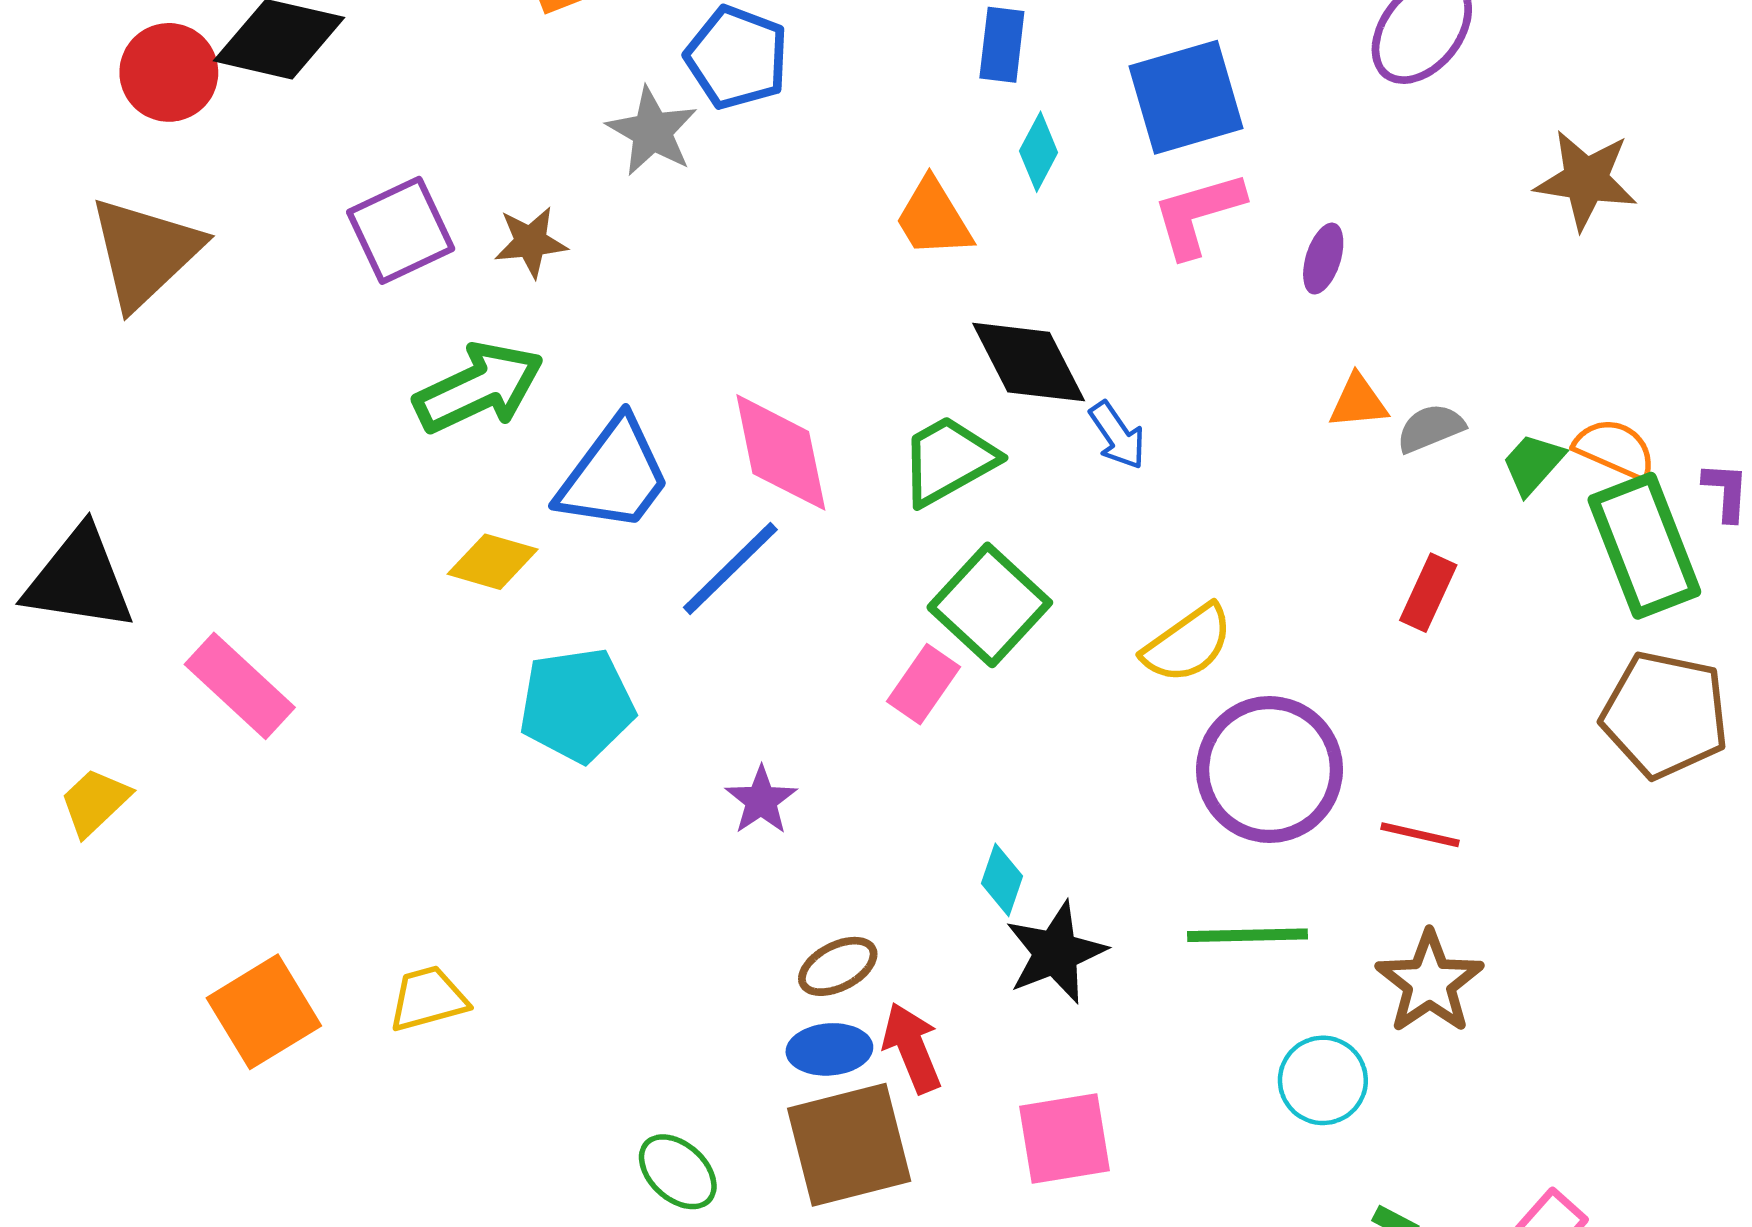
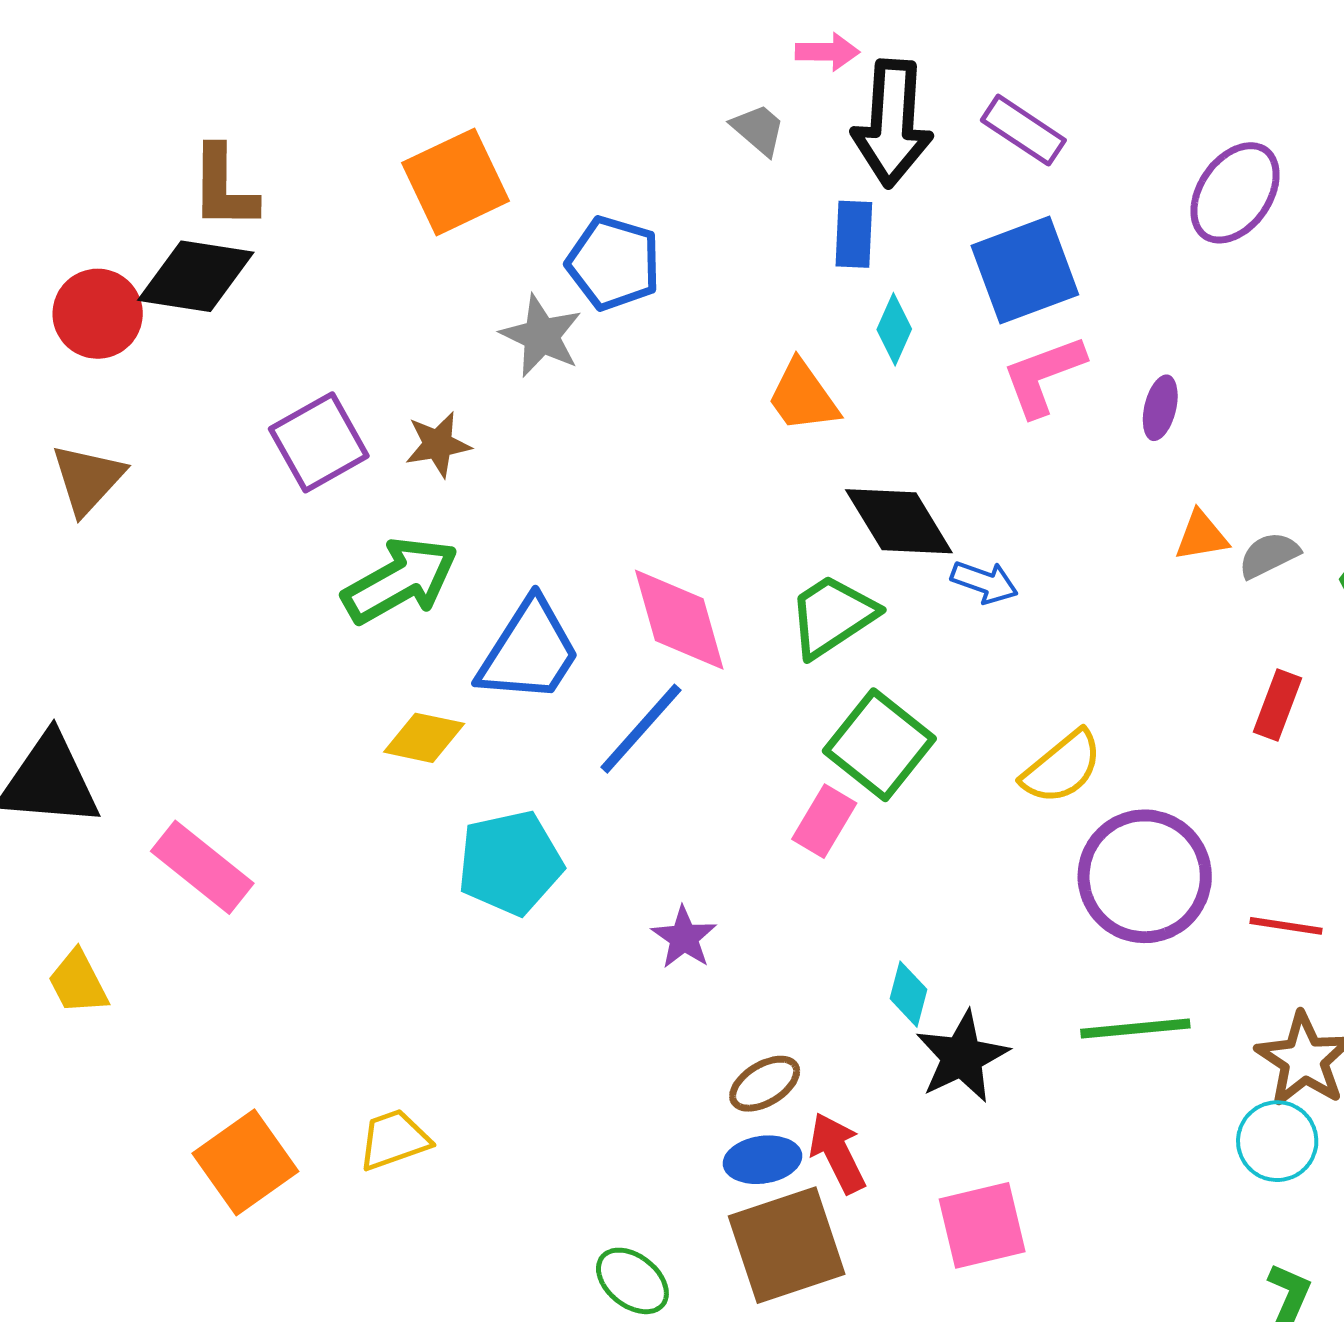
brown triangle: (145, 252) -> (88, 479), size x0.7
blue arrow: (1117, 435) -> (984, 582), turned -32
yellow trapezoid: (95, 802) -> (78, 982), turned -70
cyan circle: (1323, 1080) -> (1277, 1141), moved

